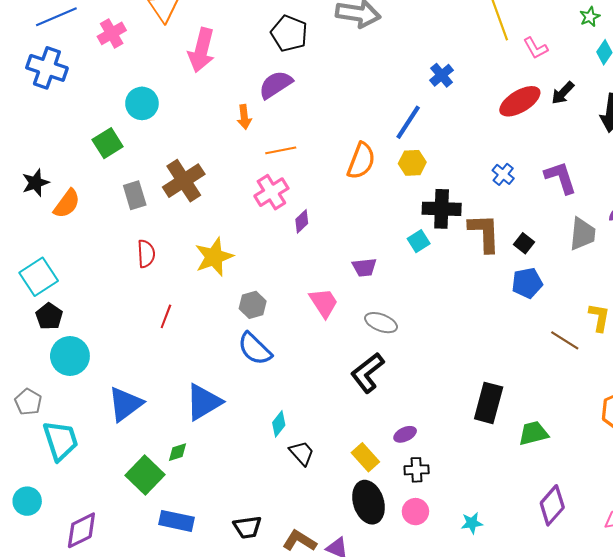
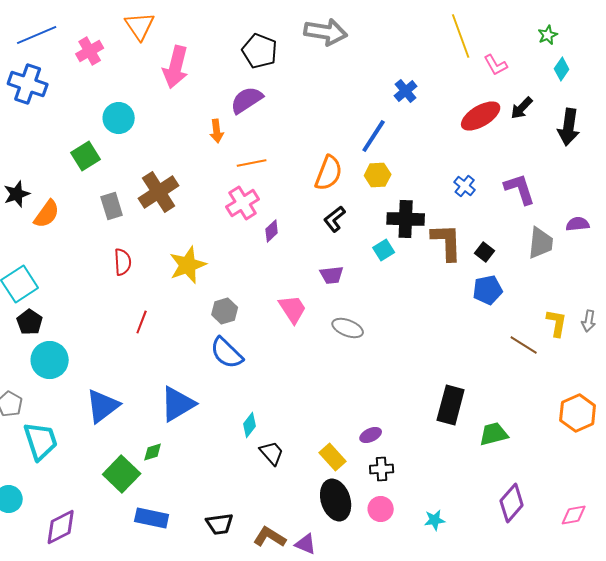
black L-shape: (367, 373) -> (335, 219), moved, size x0.7

